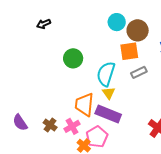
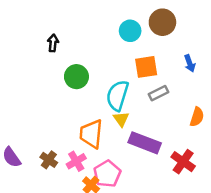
black arrow: (44, 24) -> (53, 43), moved, turned 120
brown circle: (138, 30) -> (162, 22), moved
purple rectangle: (108, 114) -> (145, 143), moved

